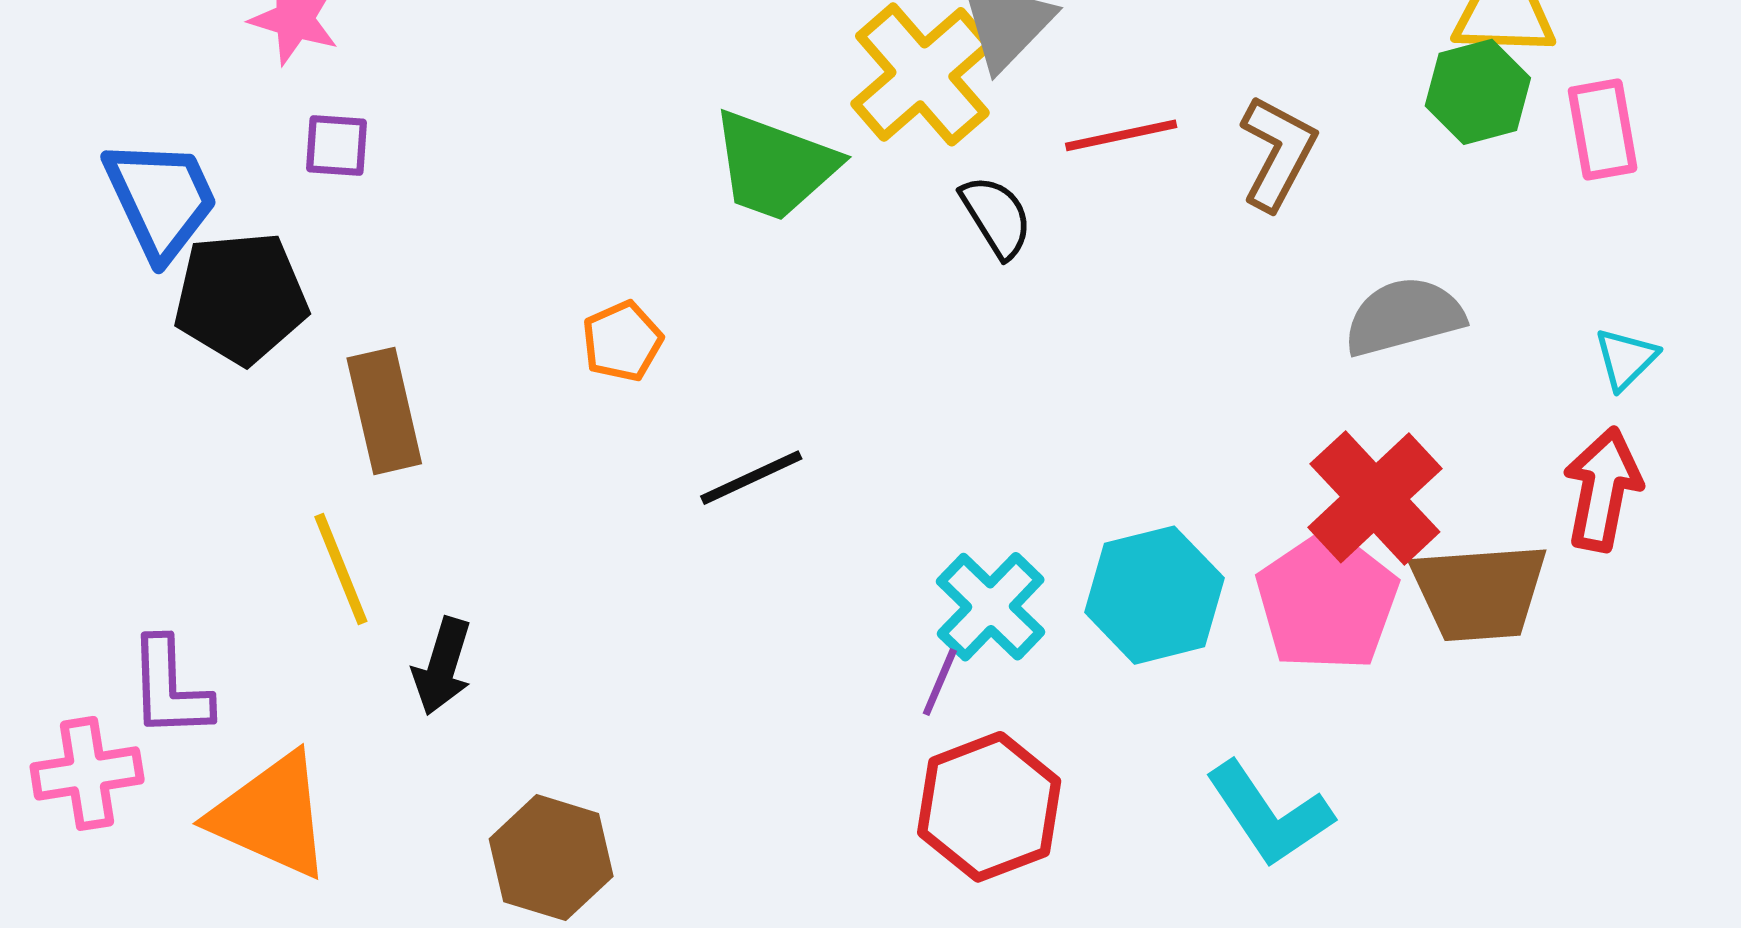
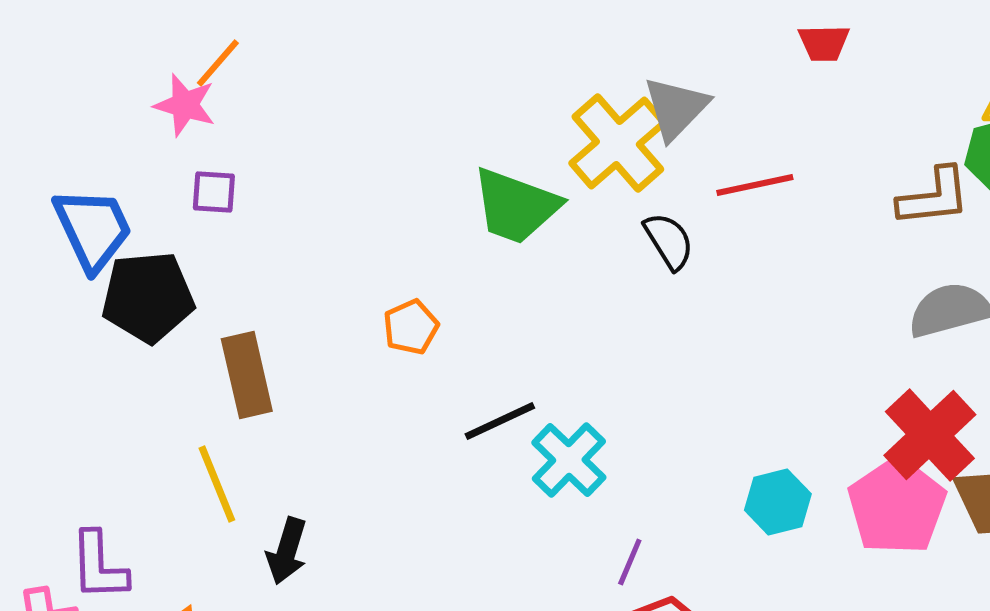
brown L-shape: (1278, 153) -> (934, 197), moved, turned 56
cyan hexagon: (1154, 595) -> (778, 502), size x0.7
cyan cross: (991, 607) -> (569, 460), moved

